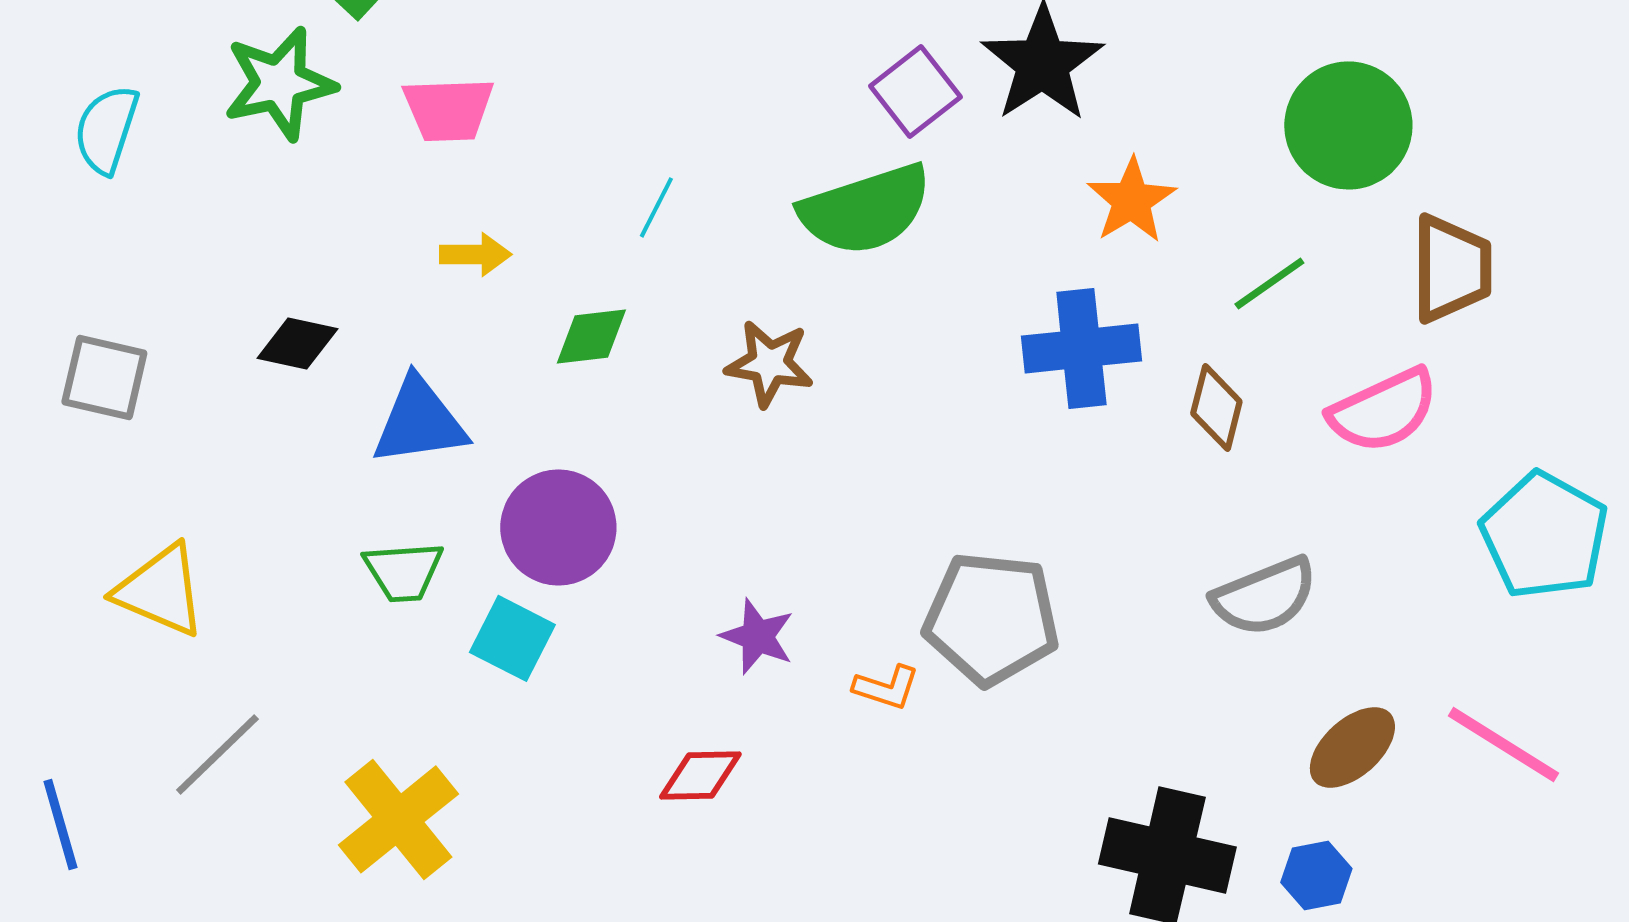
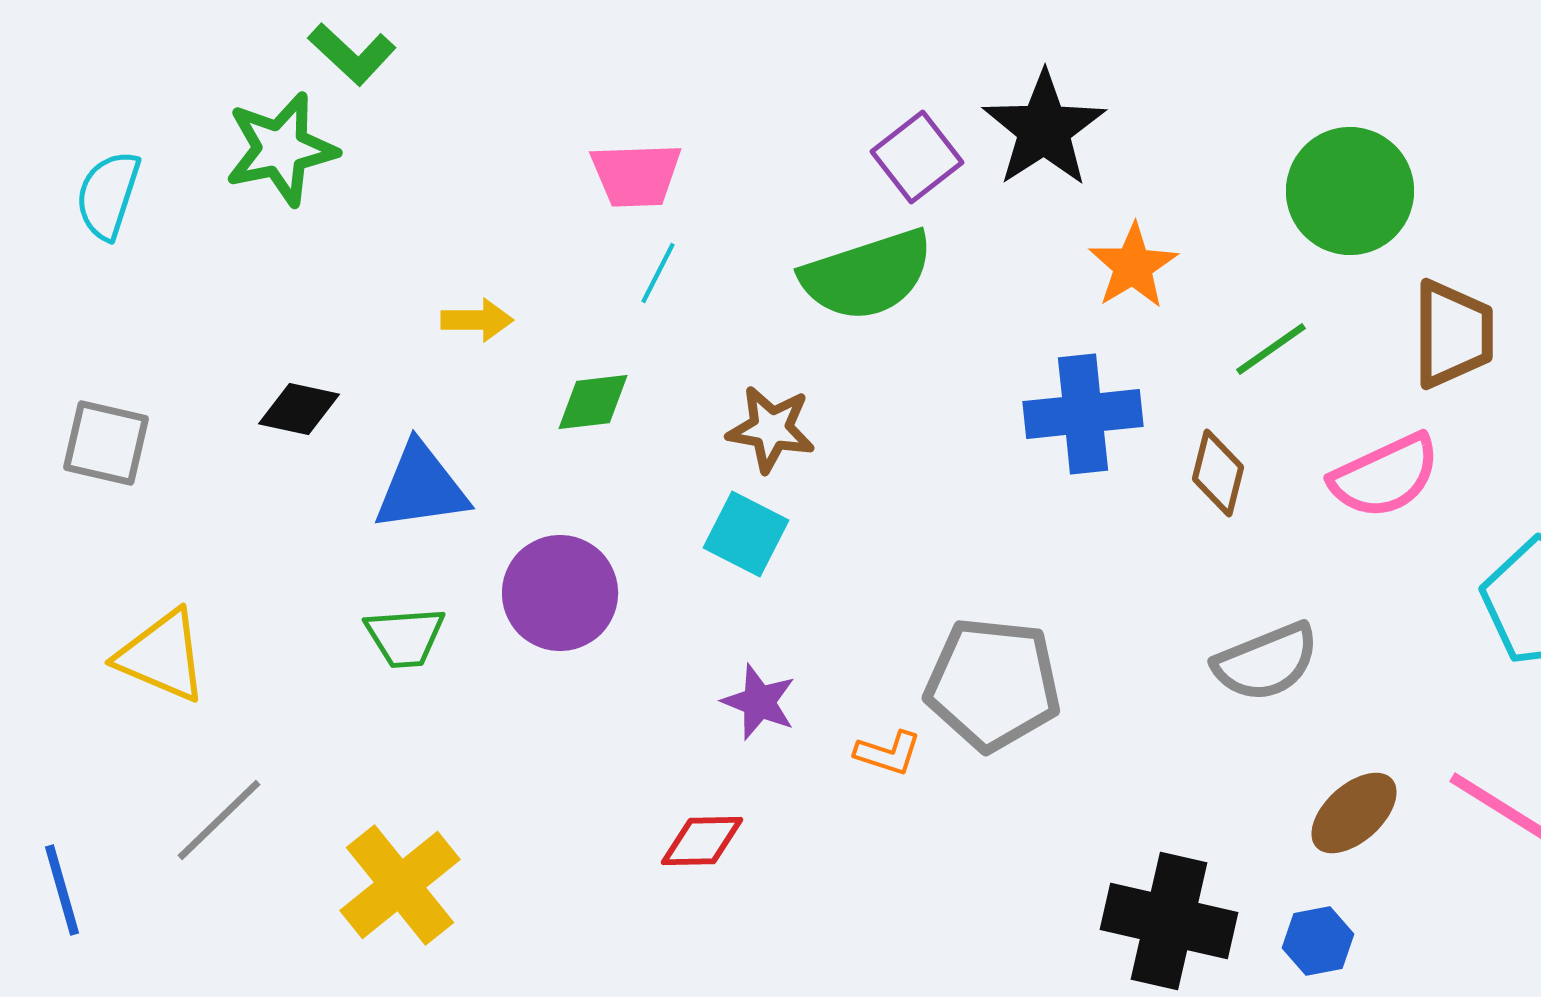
pink trapezoid: (448, 109) -> (636, 175), moved
cyan square: (512, 638) -> (746, 534), moved

